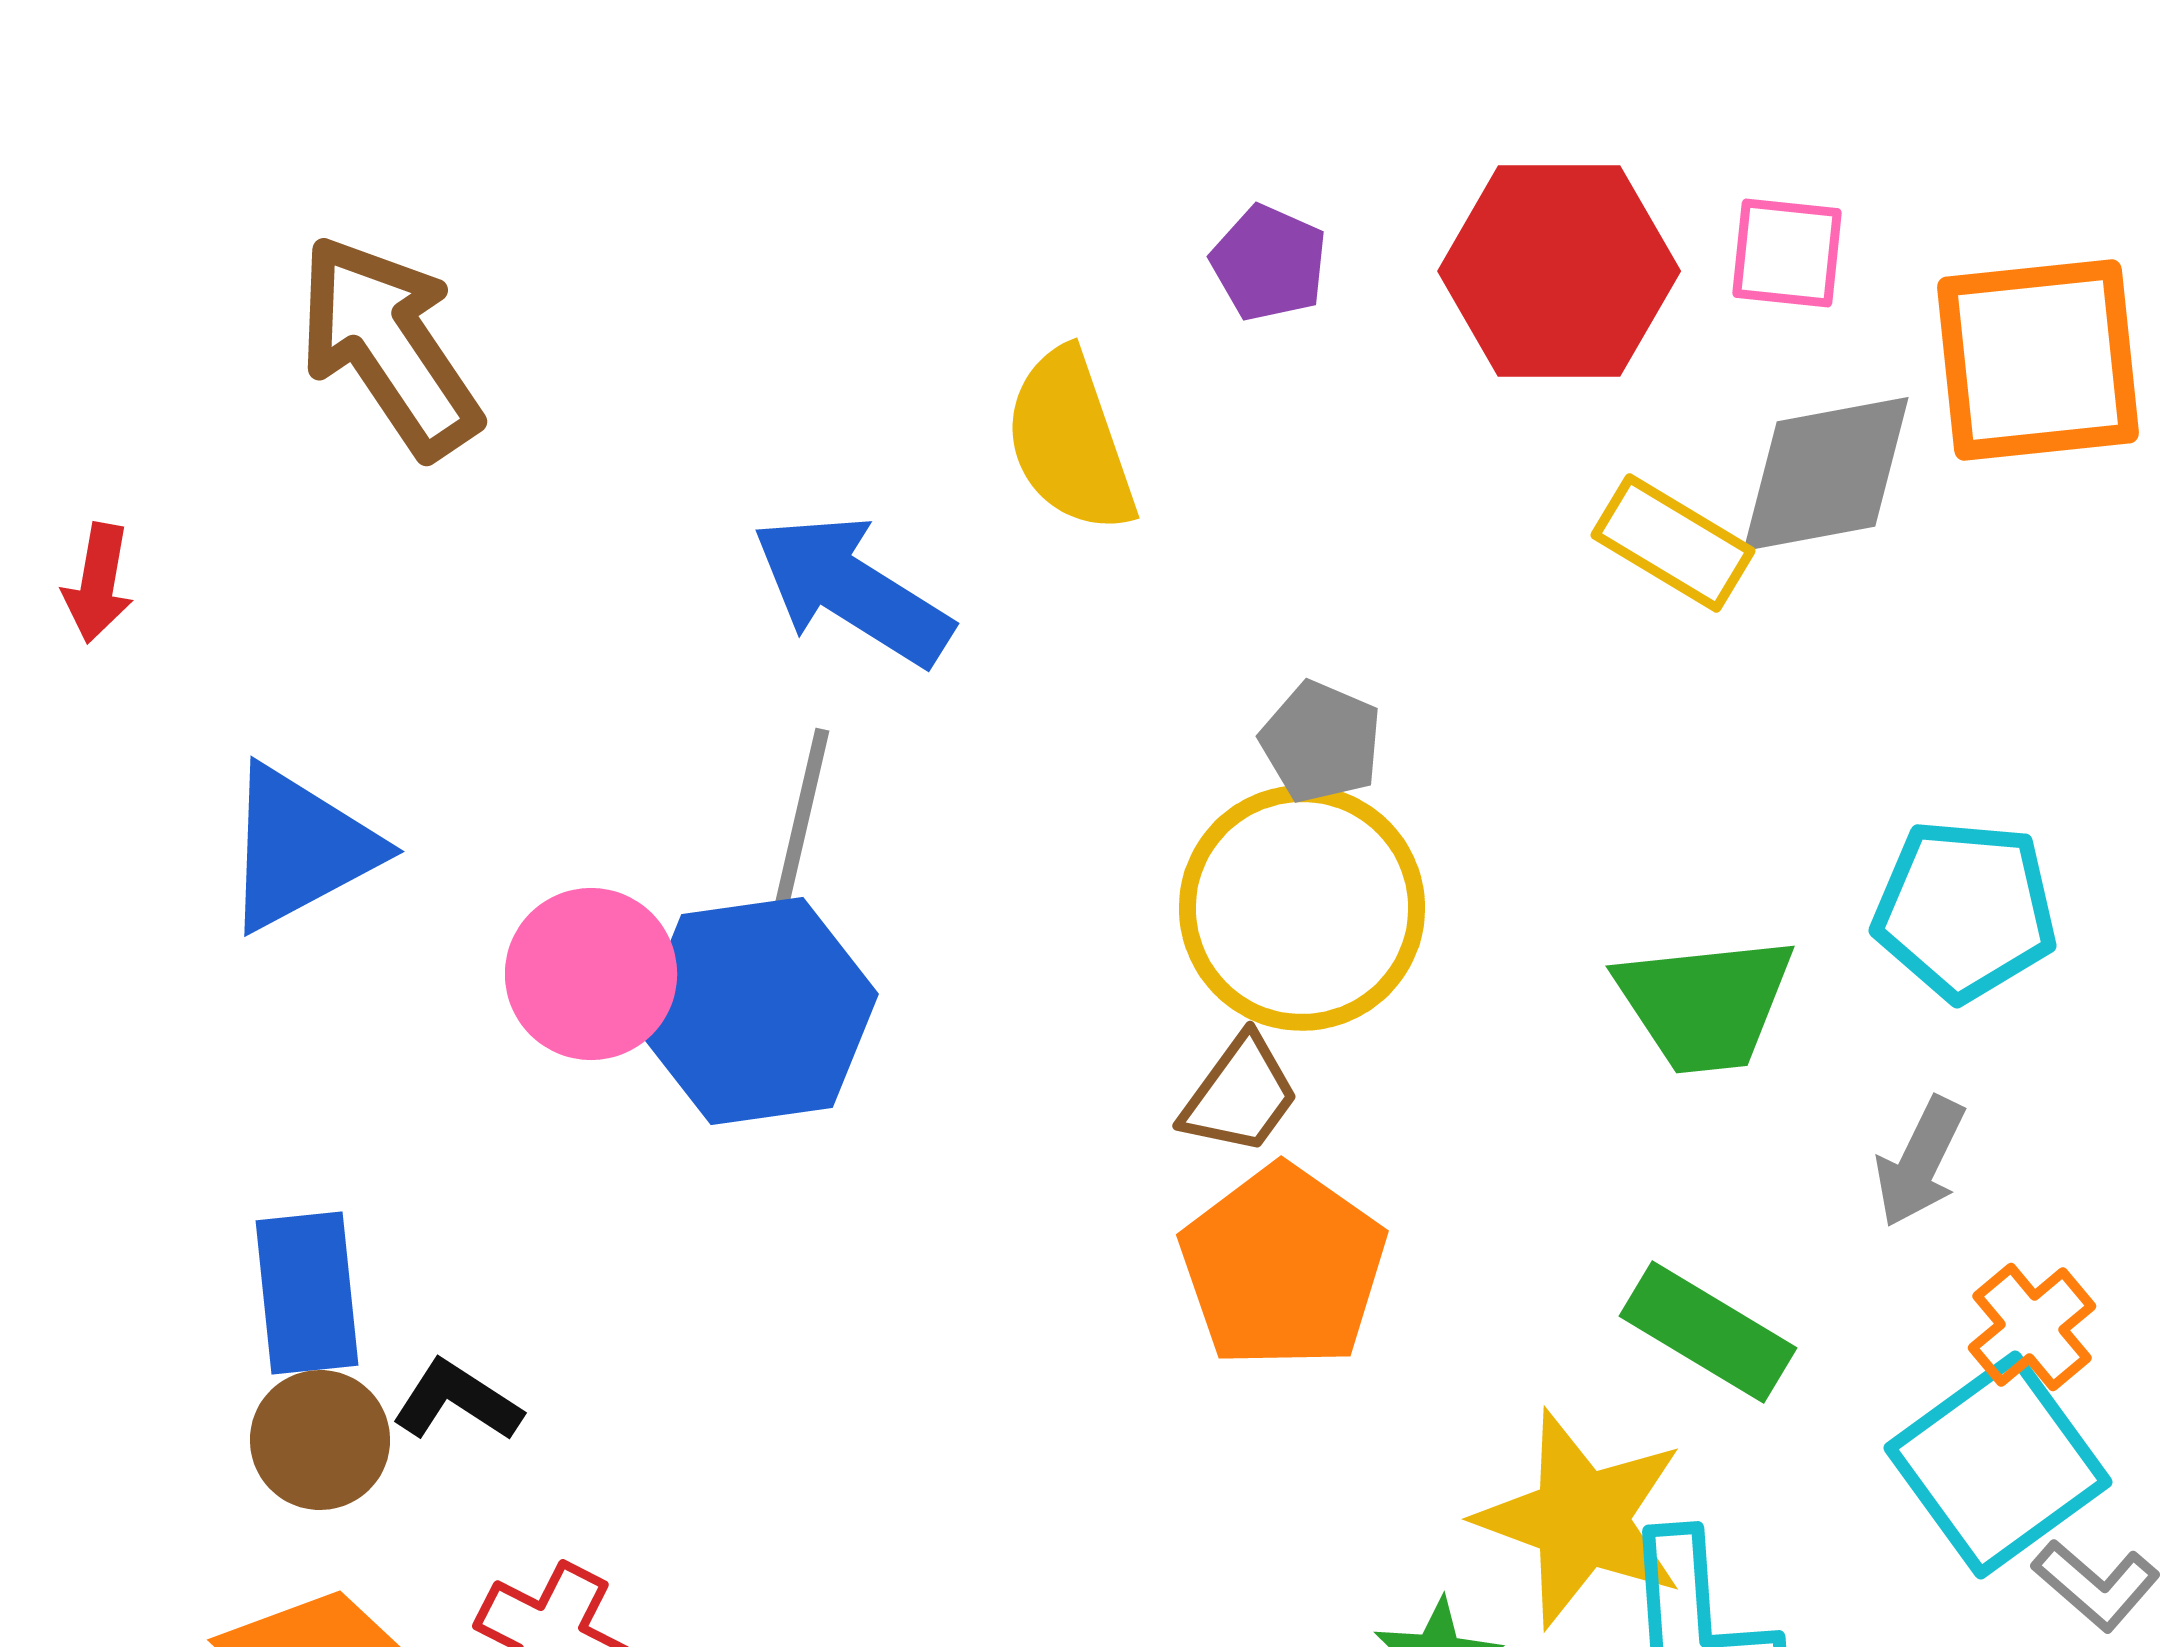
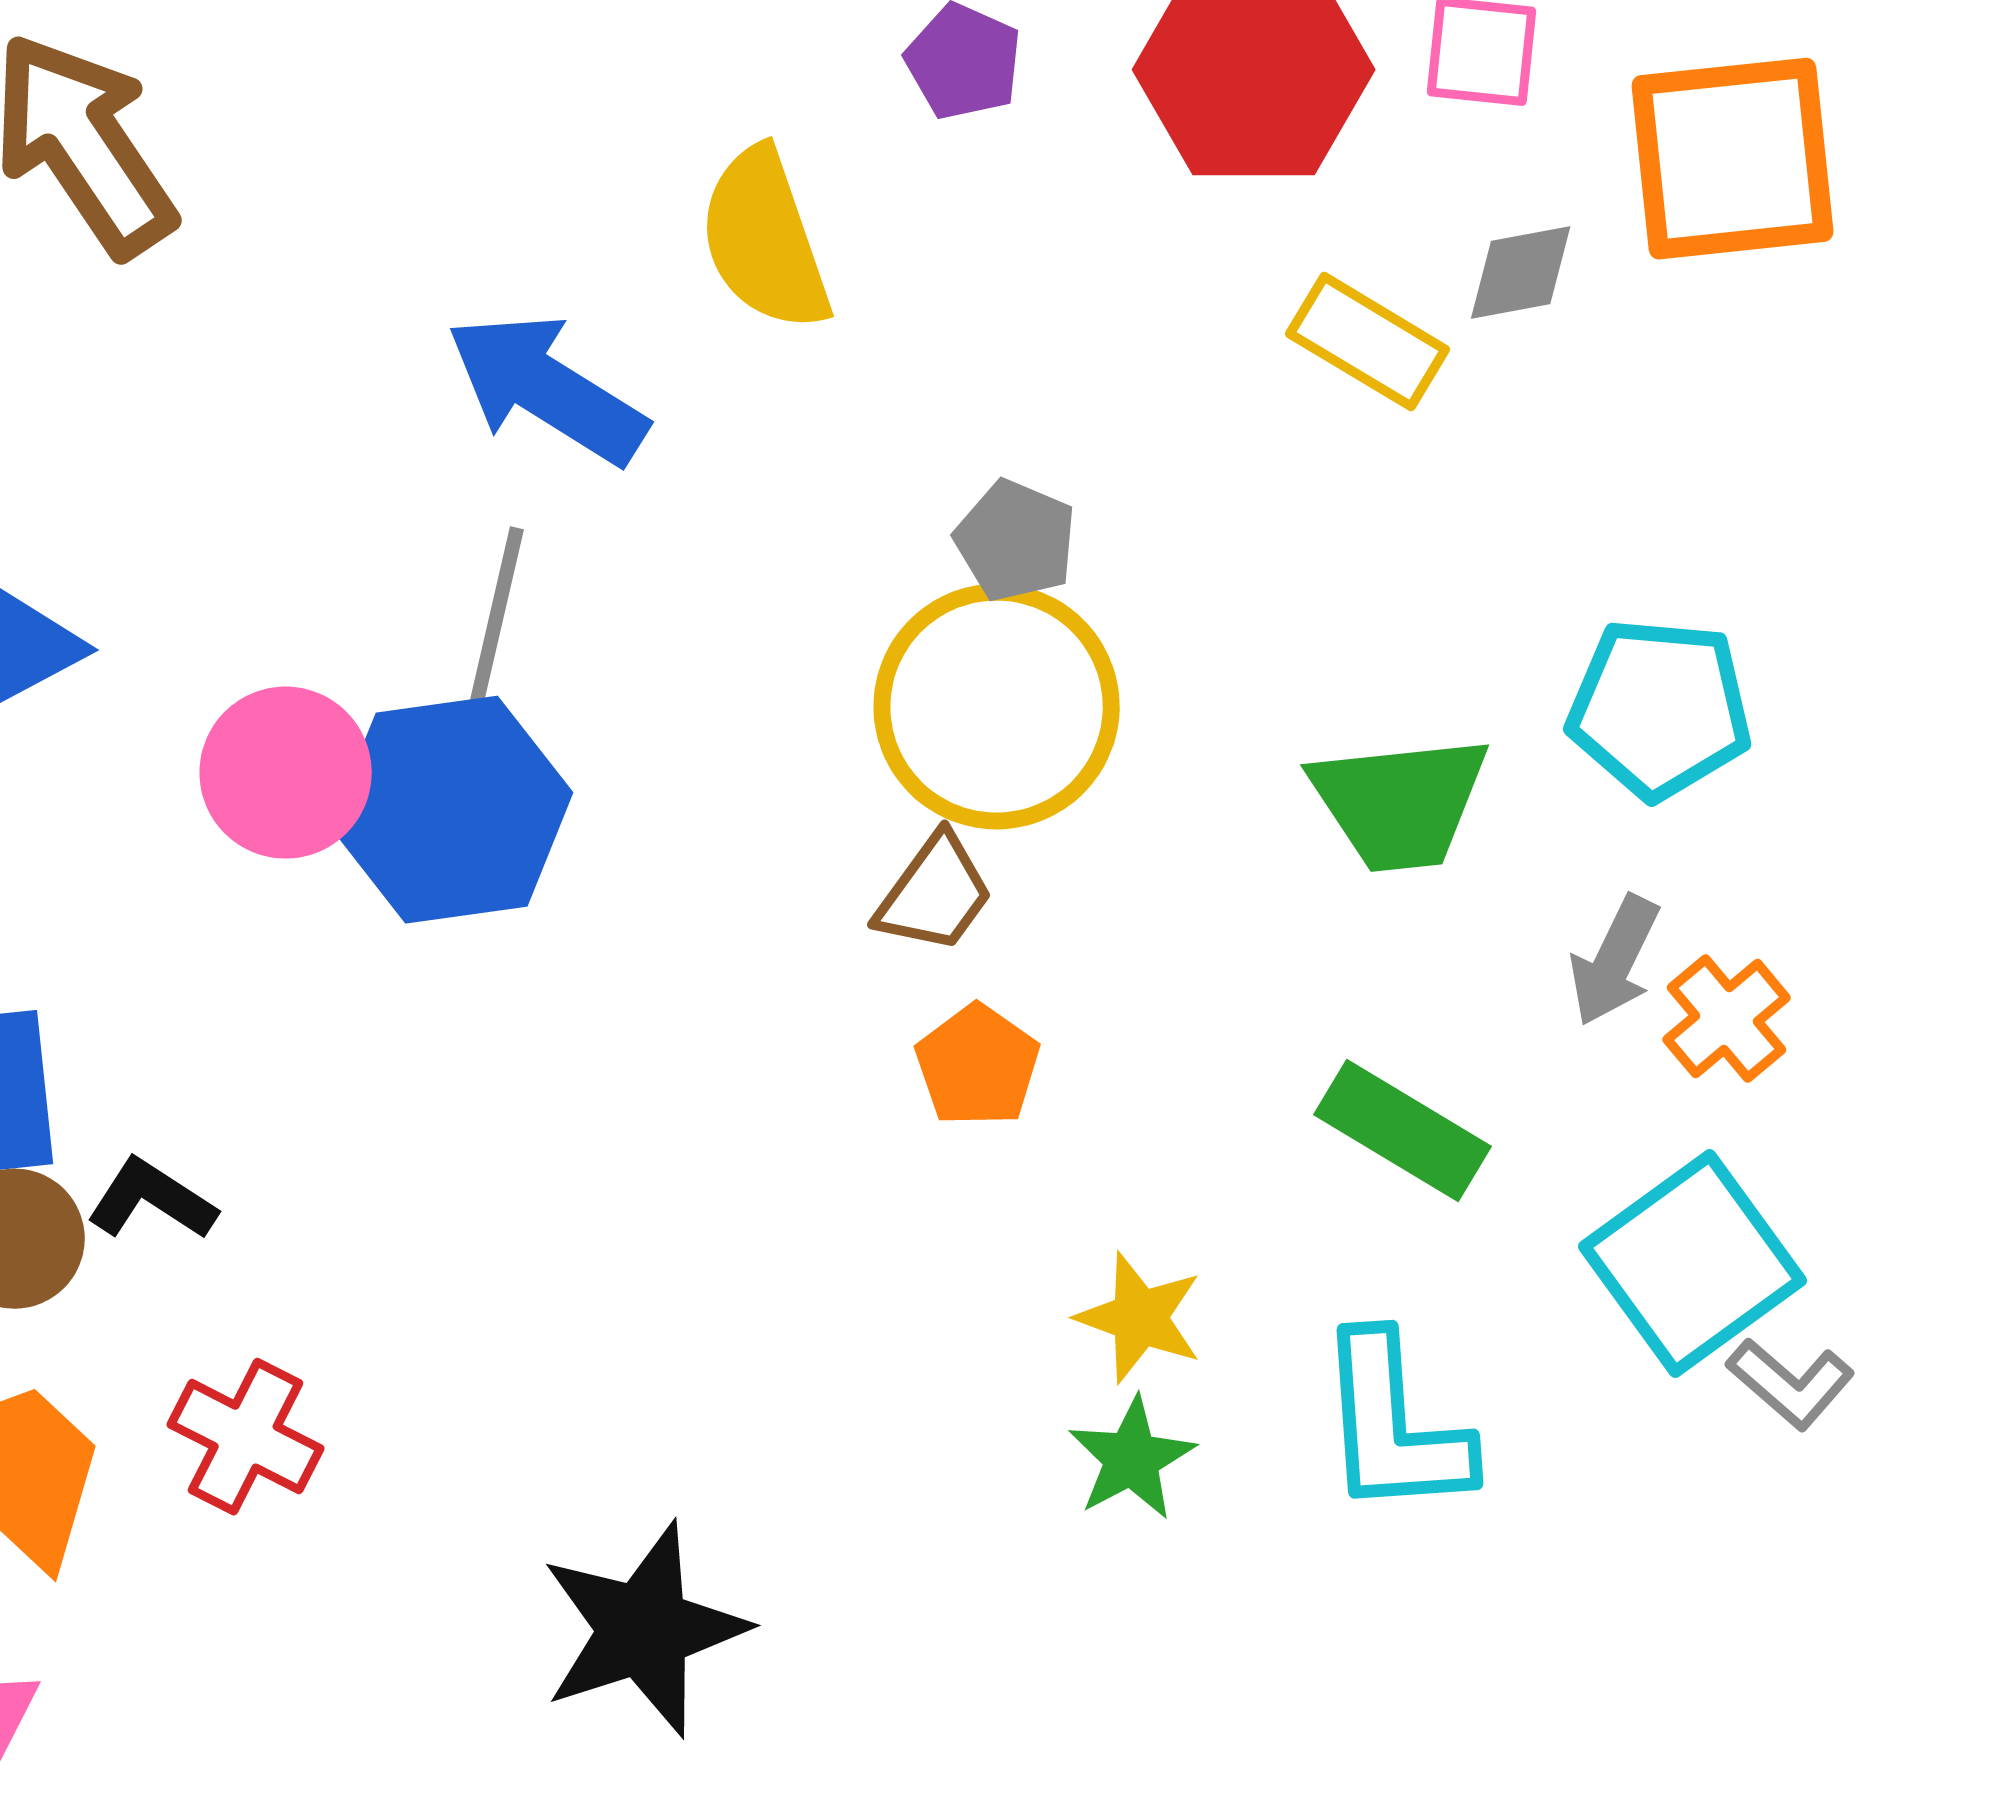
gray diamond: (1826, 474) -> (1521, 273), size x0.6
orange pentagon: (1283, 1267) -> (978, 1066), size x0.6
orange cross: (2032, 1327) -> (1727, 1019), moved
yellow star: (1581, 1519) -> (1140, 1318), moved, size x0.6

